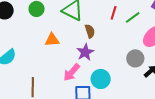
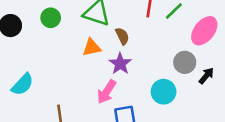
orange triangle: (52, 40) -> (92, 47), moved
cyan circle: (101, 79) -> (164, 92), moved

